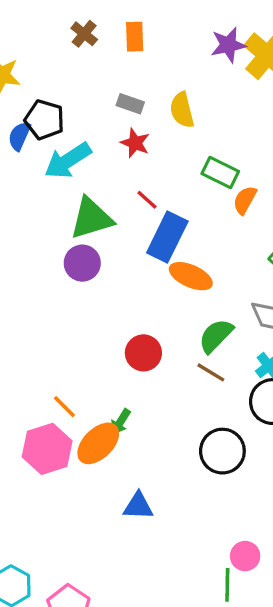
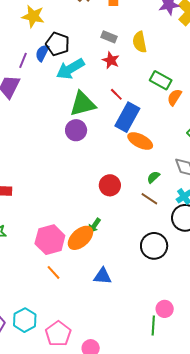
green semicircle: (216, 336) -> (153, 177), size x0.6
orange line: (64, 407) -> (54, 272), moved

